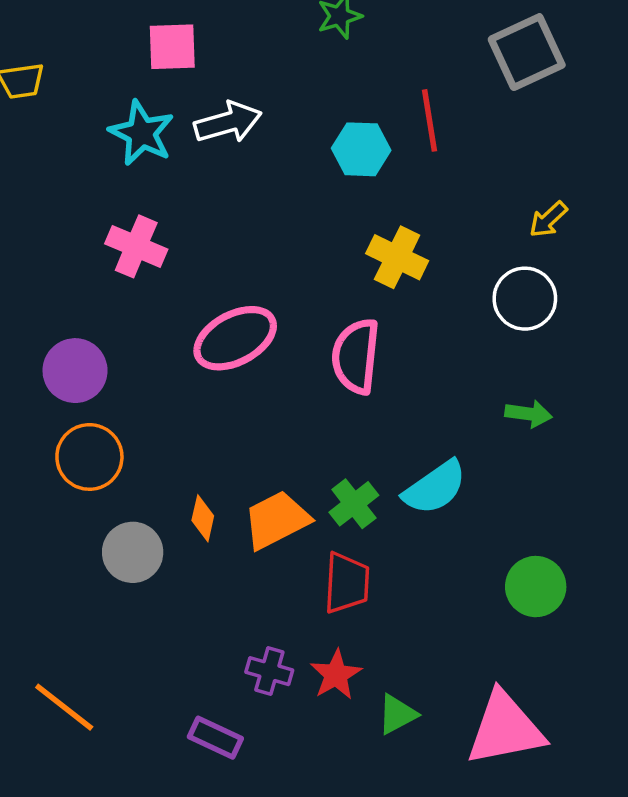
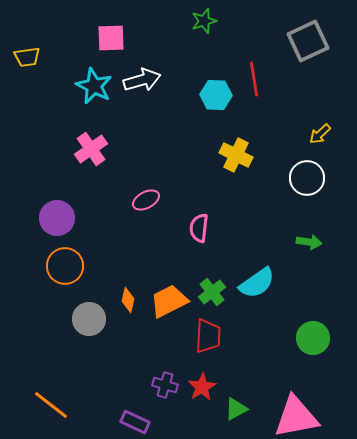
pink cross: (136, 246) -> (91, 149), turned 32
pink ellipse: (235, 338) -> (146, 200), size x0.6
pink semicircle: (356, 356) -> (199, 228), moved, size x0.7

